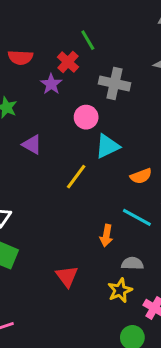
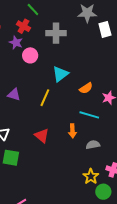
pink circle: (86, 117) -> (30, 55), moved
purple triangle: (32, 145) -> (14, 94), moved
red triangle: (67, 276) -> (42, 136), moved
yellow star: (120, 290) -> (91, 176), moved

